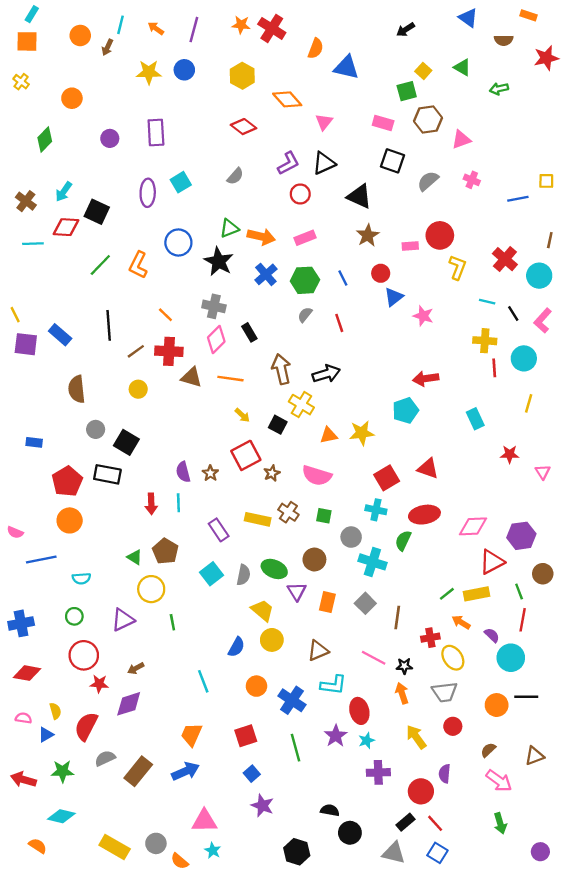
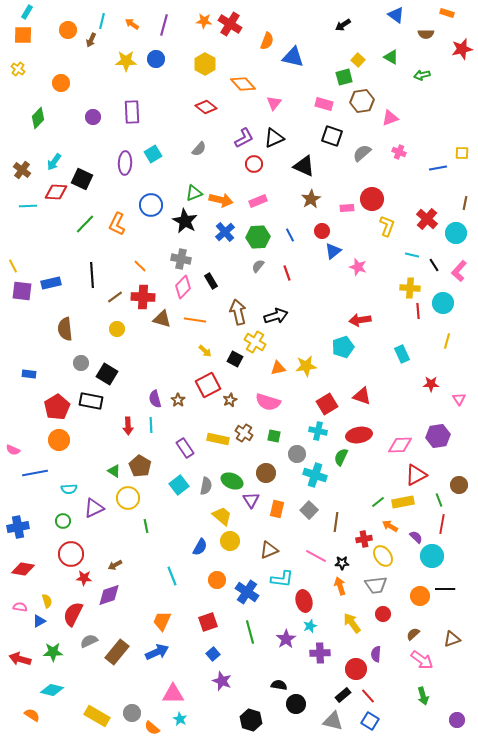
blue rectangle: (60, 335) -> (51, 283), turned -54
purple hexagon: (521, 536) -> (438, 436), moved
purple triangle: (123, 620) -> (94, 508), moved
purple star: (336, 736) -> (286, 639), moved

